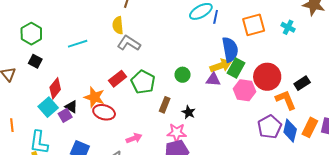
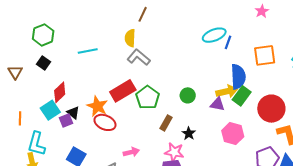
red rectangle: (118, 79) -> (123, 91), size x1.4
pink hexagon: (245, 90) -> (233, 134), moved
orange line: (12, 125) -> (20, 118), moved

